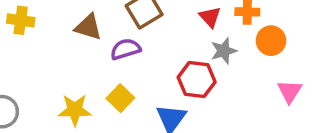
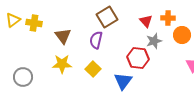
brown triangle: (88, 27) -> (63, 36), moved, turned 36
purple semicircle: (126, 49) -> (96, 40), turned -60
yellow star: (75, 110) -> (62, 64), moved

